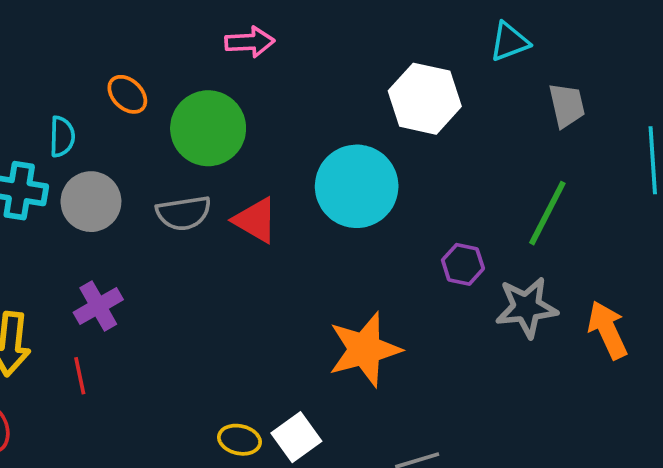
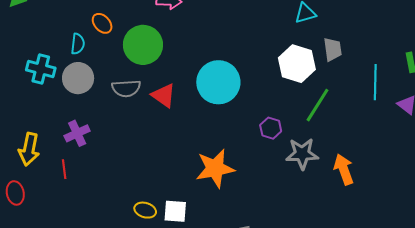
white hexagon: (425, 99) -> (297, 64), moved
cyan semicircle: (62, 137) -> (78, 44), moved
white square: (296, 437) -> (175, 211), turned 35

